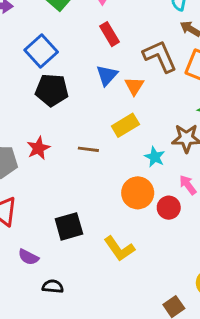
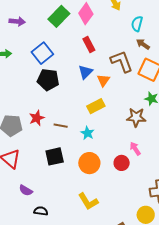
brown line: (88, 149) -> (61, 126), moved
cyan star: (155, 157) -> (87, 133), moved
orange circle: (138, 193) -> (89, 163), moved
black square: (69, 226) -> (55, 156), moved
yellow L-shape: (119, 249) -> (88, 201), moved

